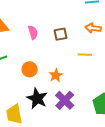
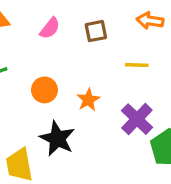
pink semicircle: (33, 32) -> (50, 28), turned 56
purple cross: (65, 100) -> (137, 119), moved

